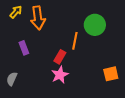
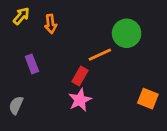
orange arrow: (38, 18) -> (51, 24), size x0.6
orange line: (75, 41) -> (100, 55), turned 54
orange square: (111, 74) -> (148, 99), turned 35

